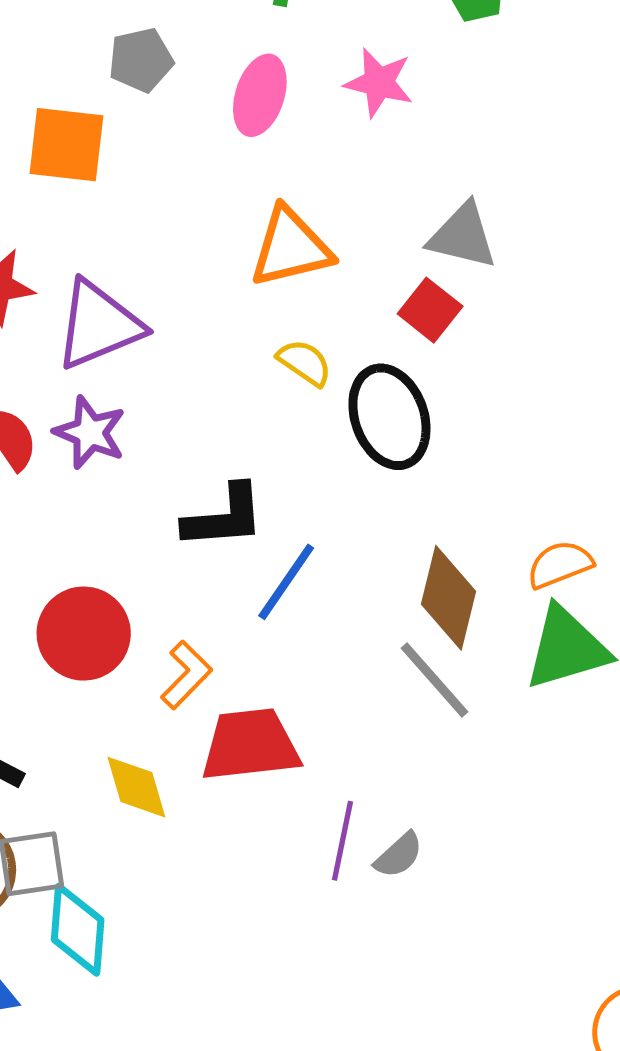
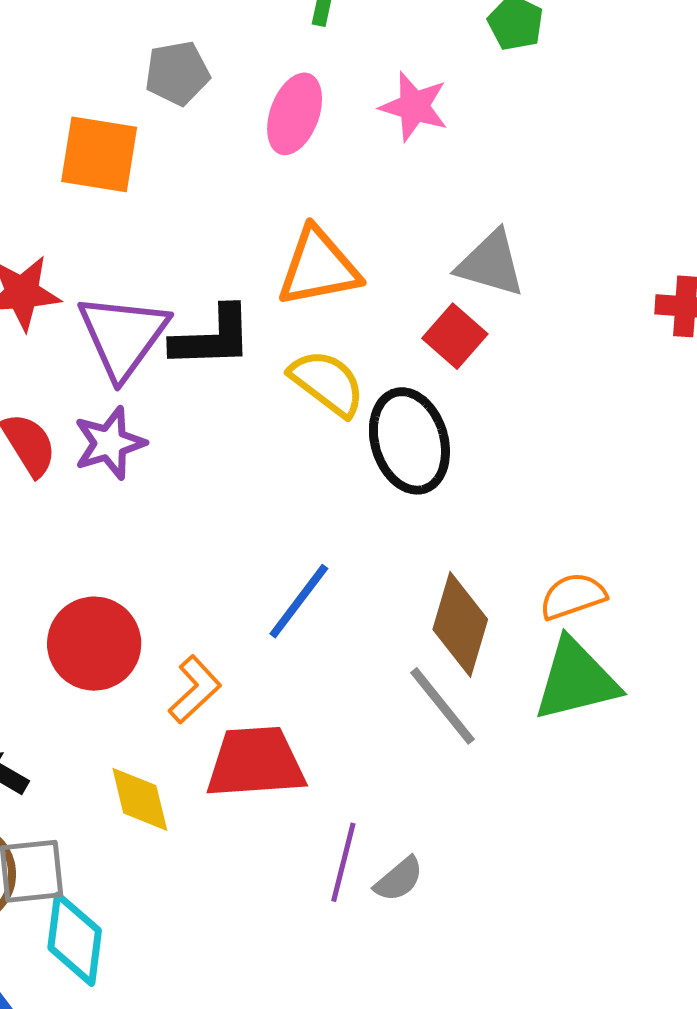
purple triangle: (99, 325) -> (123, 336), turned -34
yellow semicircle: (305, 363) -> (327, 383), size x1.4
purple star: (90, 433) -> (110, 443), turned 30
black L-shape: (224, 517) -> (212, 337), moved

